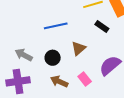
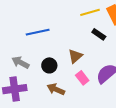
blue line: (56, 26) -> (38, 32), moved
pink rectangle: (85, 79) -> (82, 78), moved

